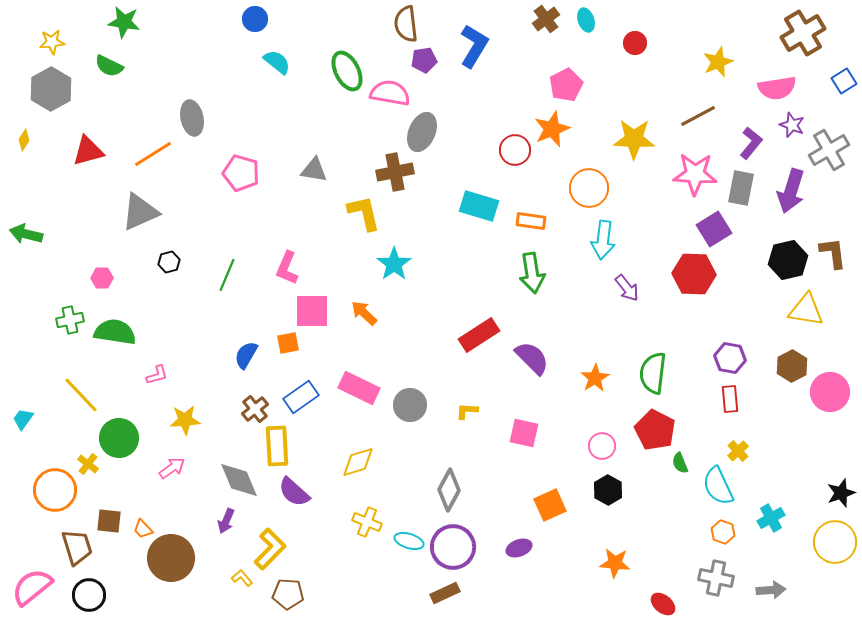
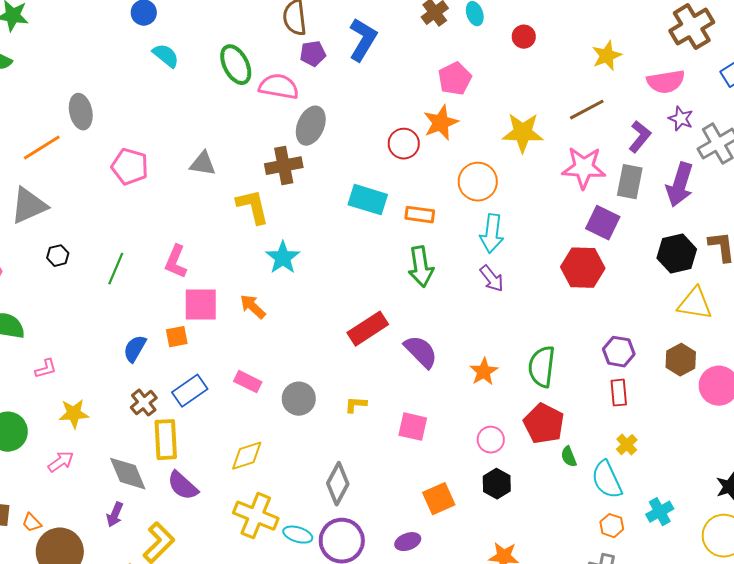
purple square: (714, 229) -> (603, 223), turned -32
purple arrow: (627, 288) -> (492, 279), moved
pink rectangle: (359, 388) -> (248, 382), size x0.7
yellow cross: (367, 522) -> (256, 516), size x1.5

